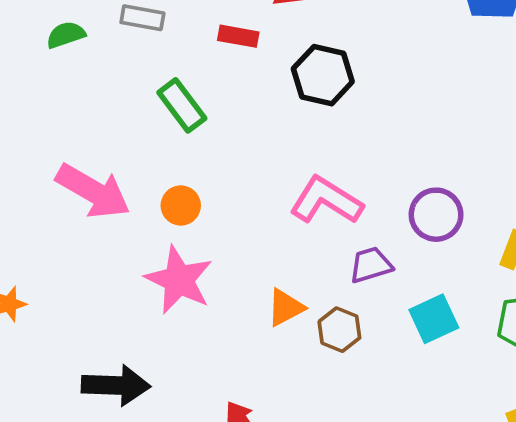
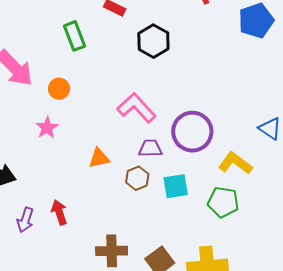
purple circle: (436, 215) -> (192, 132), size x1.4
pink star: (179, 280) -> (47, 128), size x0.6
brown hexagon: (339, 330) -> (137, 178), moved

